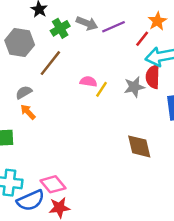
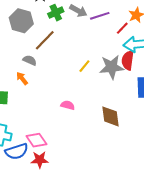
pink semicircle: (88, 82) -> (68, 105), moved
gray star: (134, 87) -> (112, 67), size x1.4
gray semicircle: (24, 92) -> (30, 60), moved, turned 48

